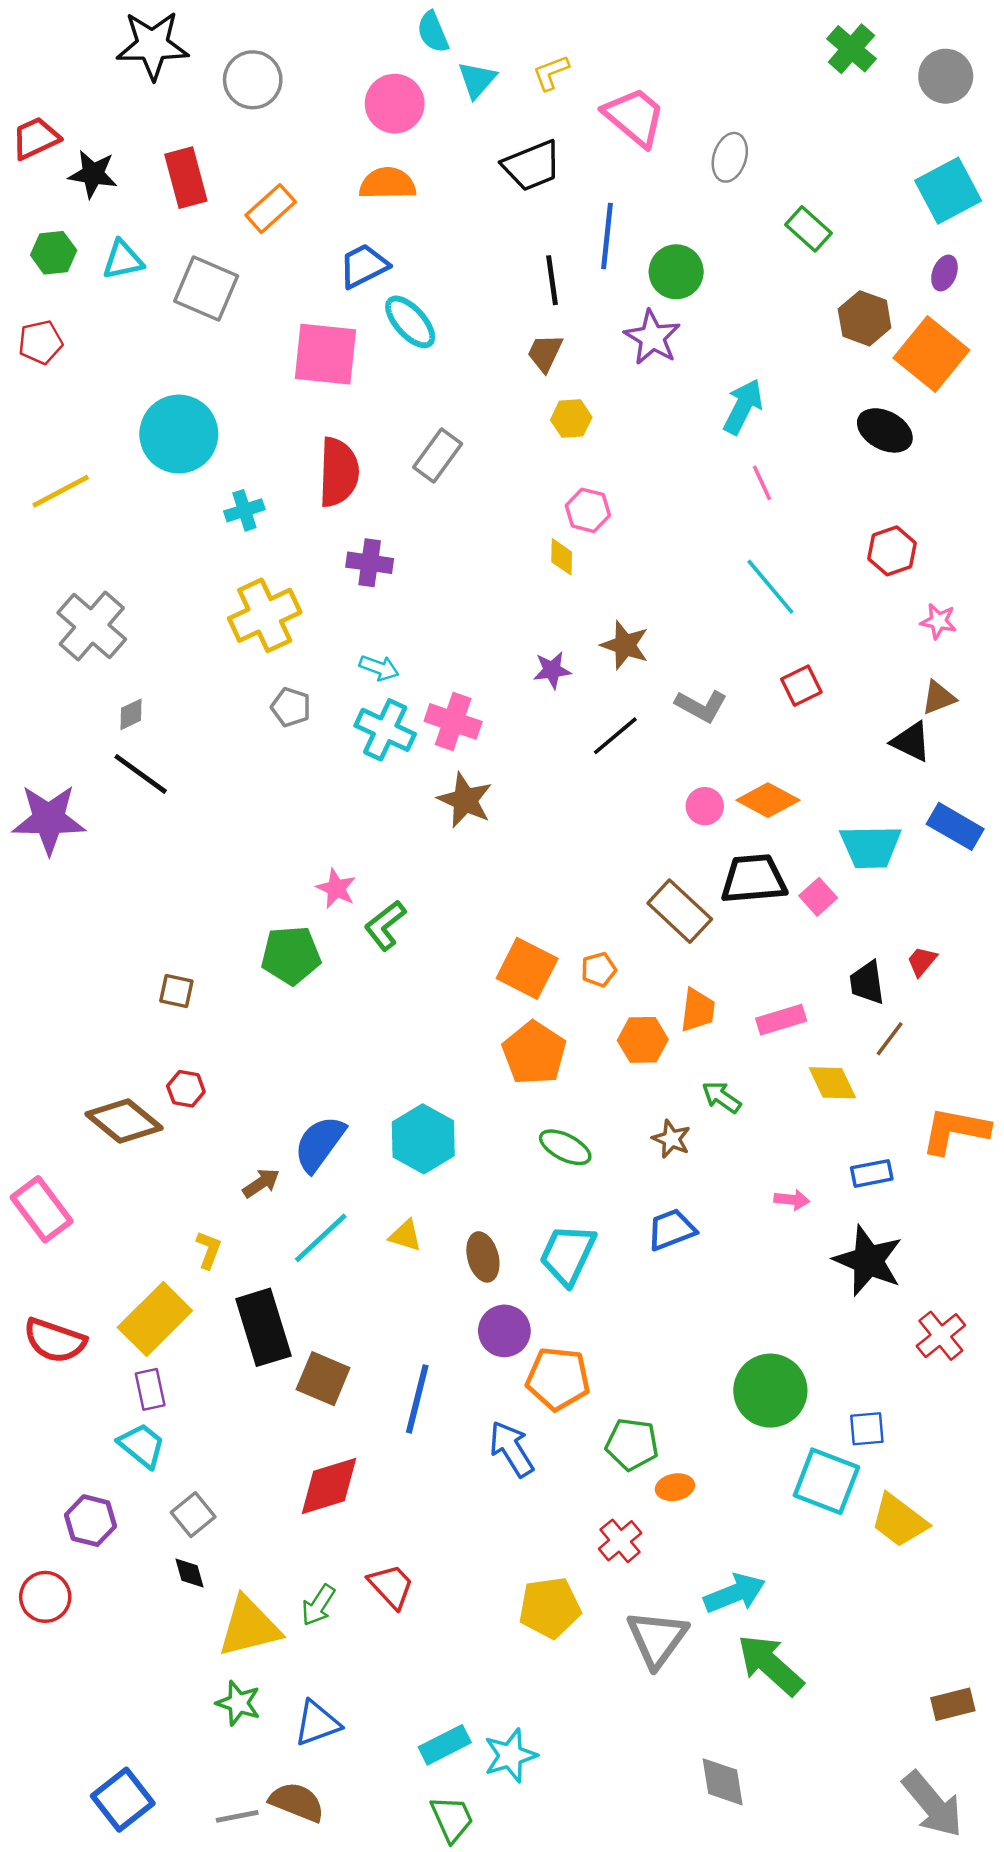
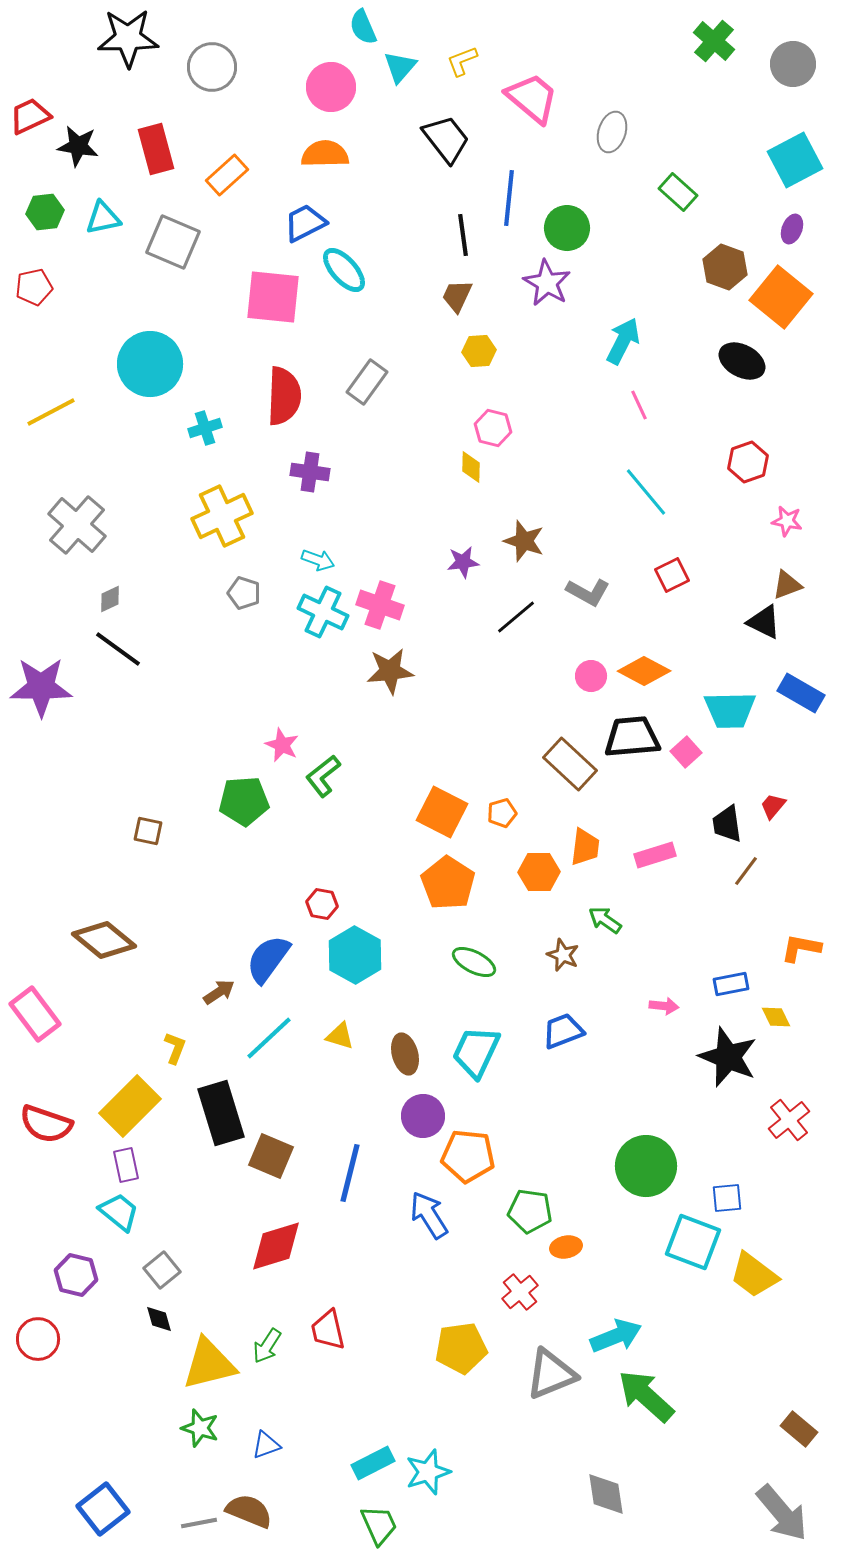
black trapezoid: (532, 166) -> (446, 139), turned -106
brown star: (465, 800) -> (390, 671), turned -30
yellow diamond: (832, 1083) -> (776, 1017), moved, size x0.7
red hexagon: (186, 1089) -> (322, 904), moved
orange L-shape: (955, 1131) -> (801, 948), size x0.7
red trapezoid: (391, 1586) -> (328, 1330), turned -150
gray triangle: (657, 1639) -> (551, 1374), turned 32
brown rectangle: (953, 1704) -> (799, 1429), turned 54
blue triangle: (317, 1723) -> (266, 1445), size x0.7

